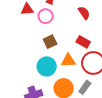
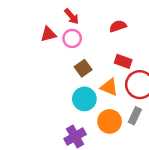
red semicircle: (84, 13) -> (118, 26), turned -64
orange triangle: (68, 61) -> (109, 87), turned 35

